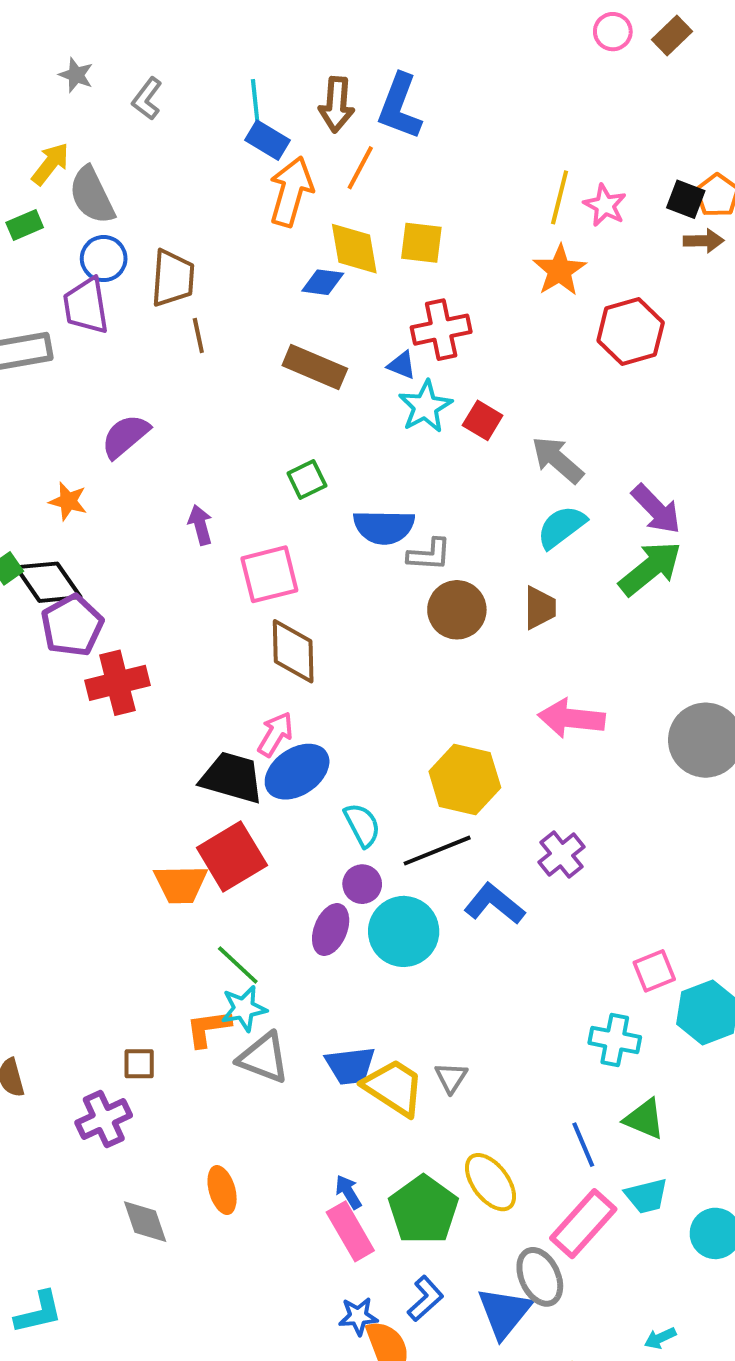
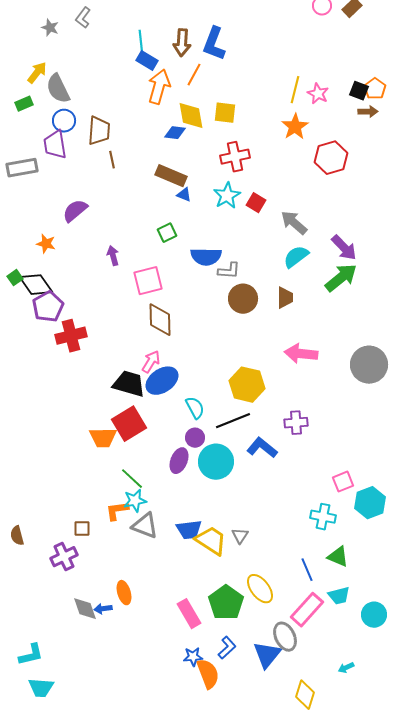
gray L-shape: (147, 99) -> (83, 18), moved
blue triangle: (402, 365) -> (184, 195), moved
purple cross: (561, 855) -> (296, 423), turned 35
blue arrow: (348, 1192) -> (103, 609), moved, turned -66

